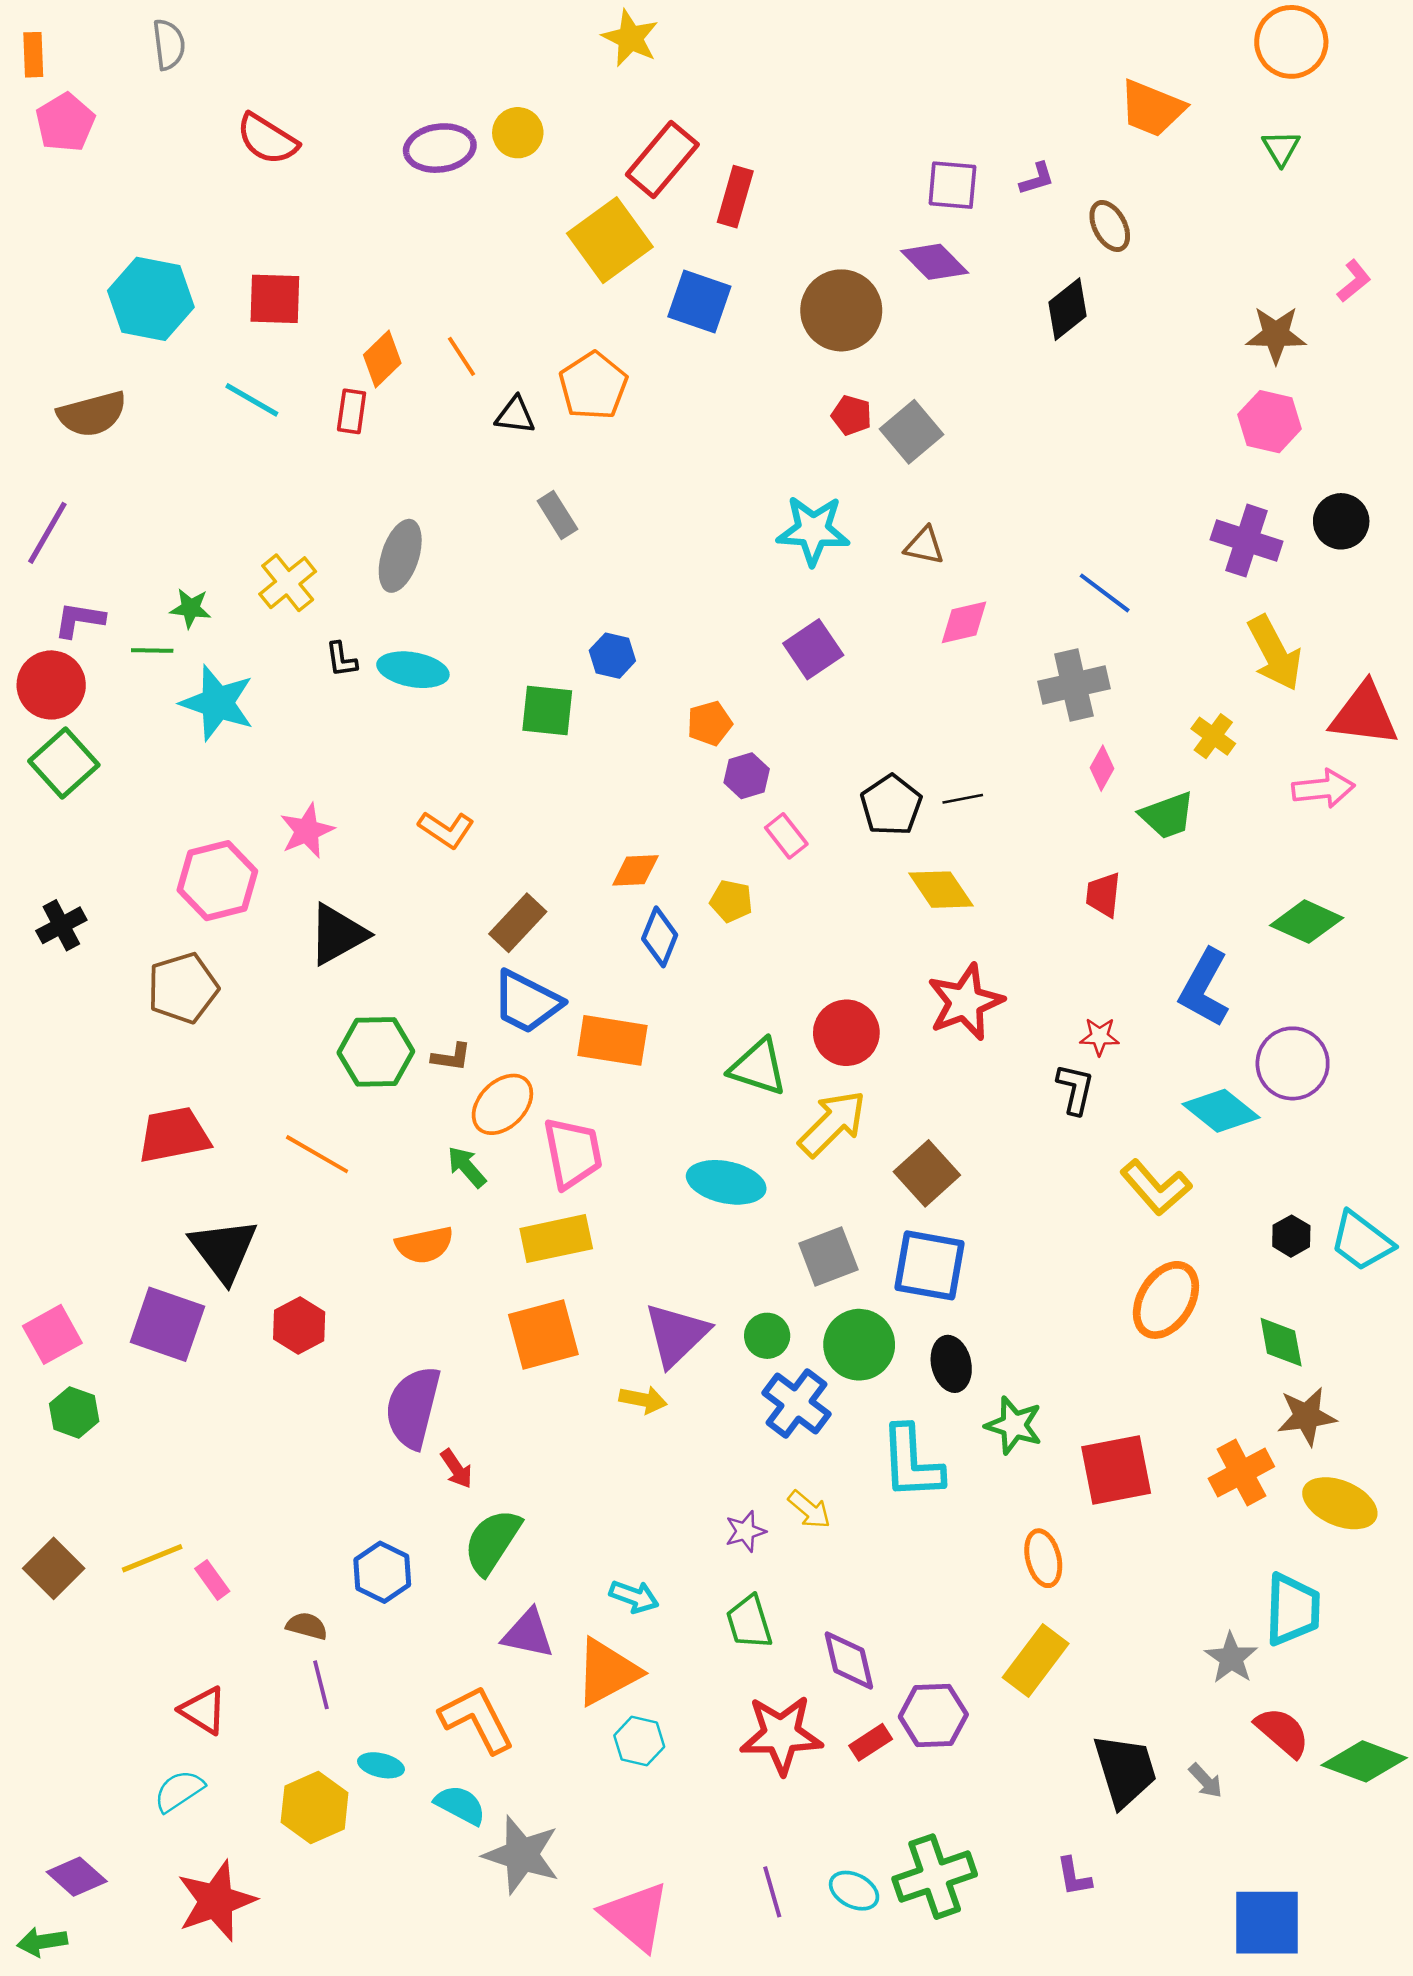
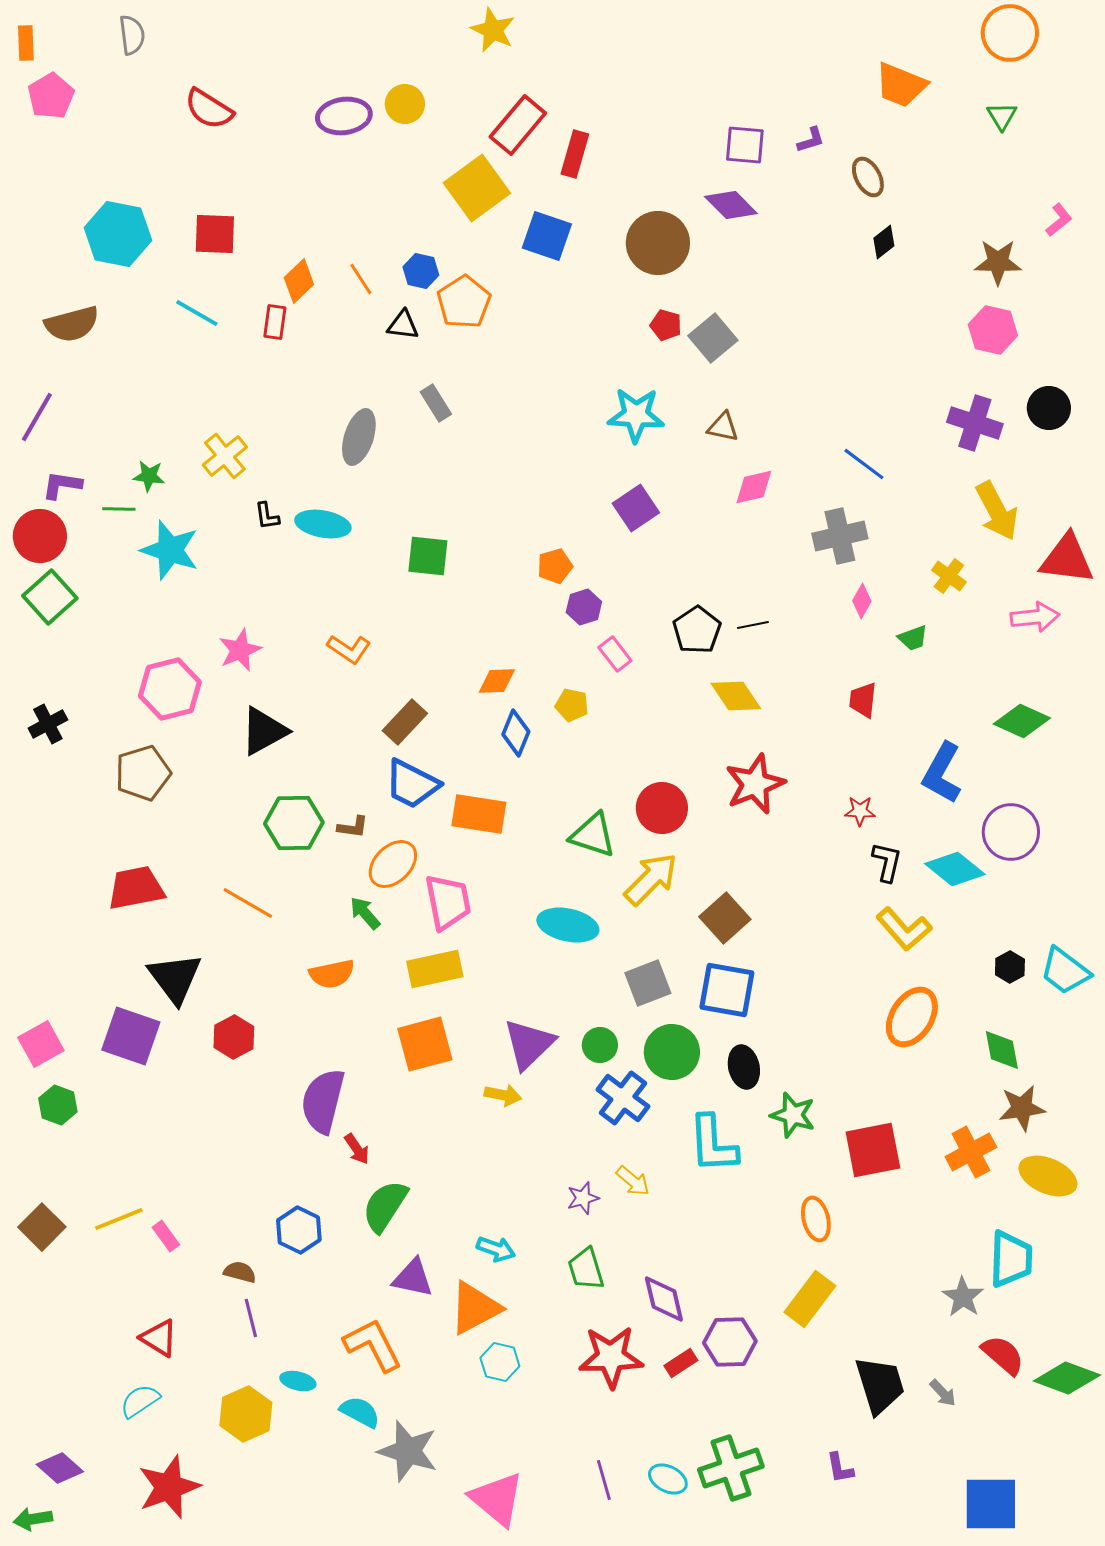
black diamond: (1068, 309) -> (884, 242), moved, size x0.7
gray ellipse: (400, 556) -> (359, 437), moved
blue hexagon: (612, 656) -> (421, 271), moved
green trapezoid: (1167, 815) -> (913, 638), size x0.7
black L-shape: (1075, 1089) -> (887, 862), moved

